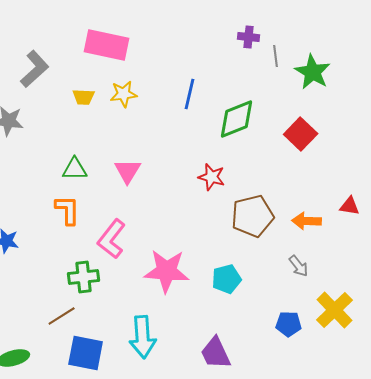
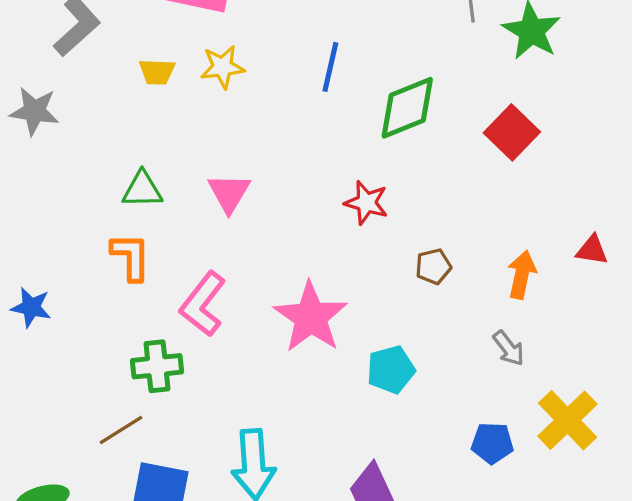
brown pentagon: (253, 216) -> (433, 266), size x0.5
orange arrow: (307, 221) -> (522, 275), turned 100
pink star: (167, 271) -> (311, 317), moved, turned 30

